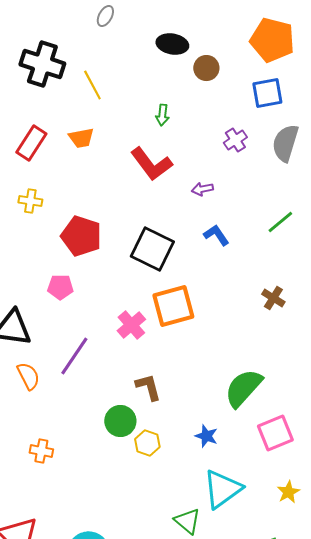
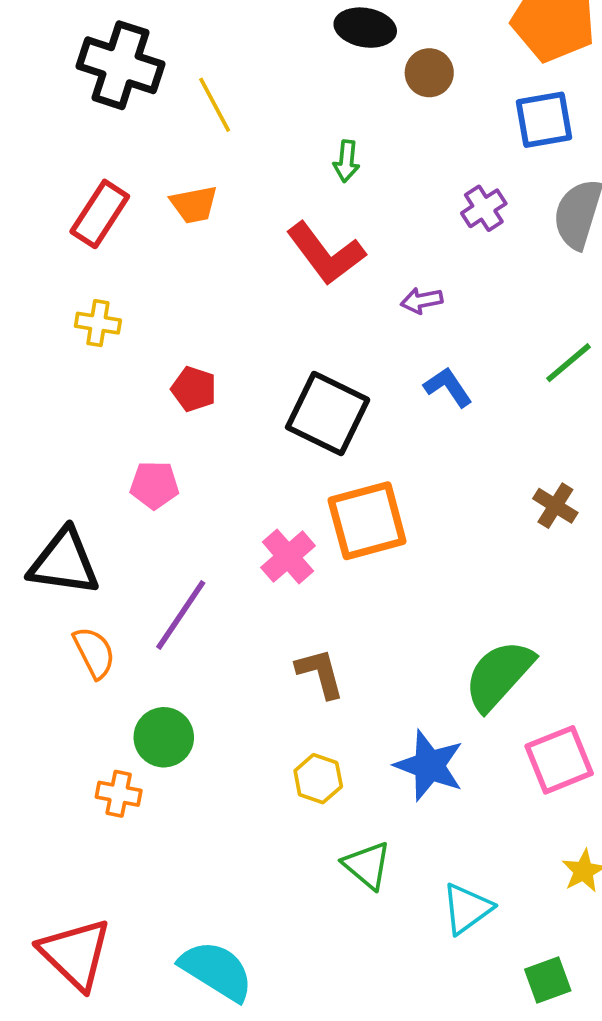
red pentagon: (81, 236) -> (194, 389), size x0.6
green circle: (120, 421) -> (164, 737), moved
blue star: (206, 436) -> (429, 766), size x1.6
cyan triangle: (222, 489) -> (467, 909), moved, size x0.7
green triangle: (187, 521) -> (367, 865), moved

